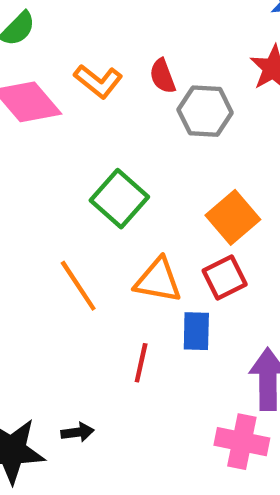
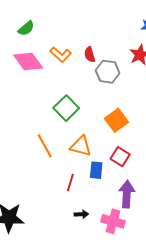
red square: (225, 278) -> (120, 157), moved, turned -36
black arrow: (77, 432) -> (81, 214), moved

